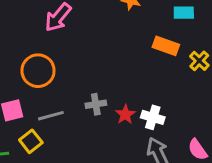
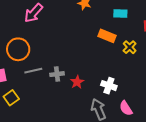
gray line: (51, 116) -> (33, 71), moved
white cross: (153, 117) -> (109, 86), moved

